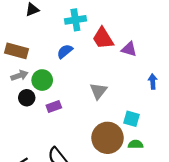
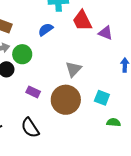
purple rectangle: (54, 106) -> (33, 92), moved, turned 40
brown circle: (107, 138) -> (66, 100), moved
green semicircle: (136, 144) -> (114, 122), moved

